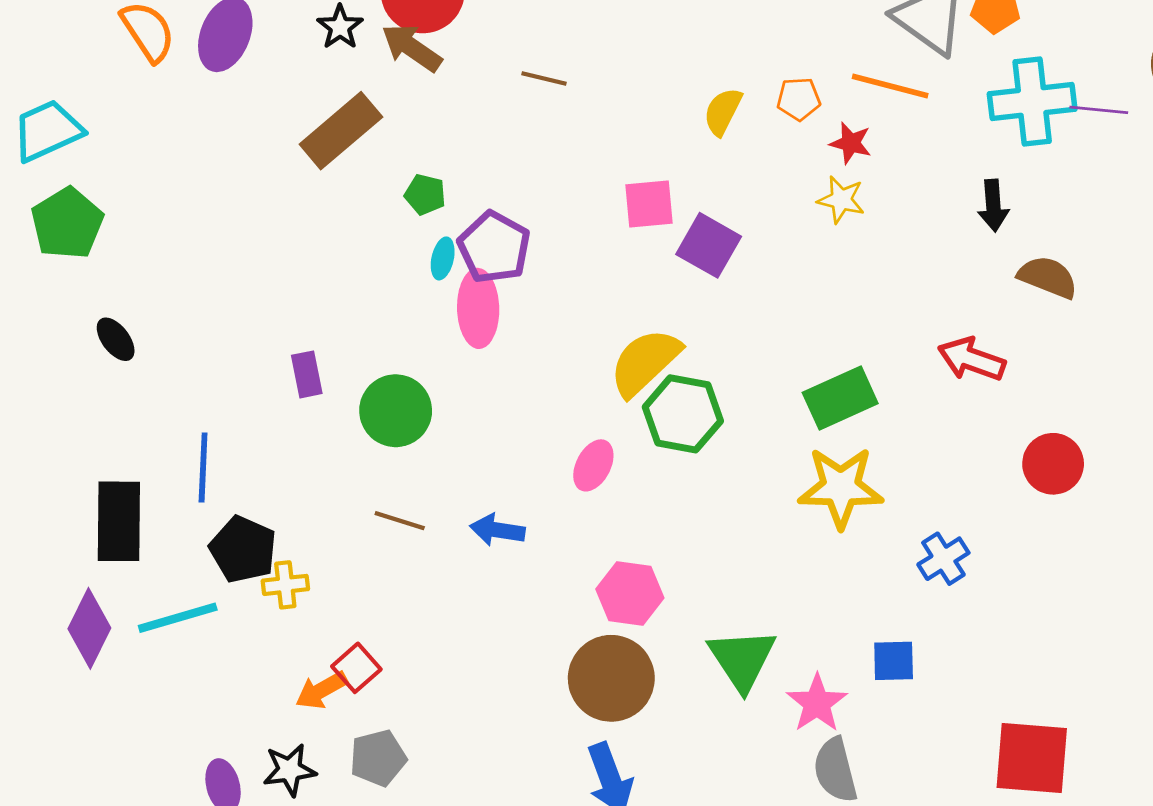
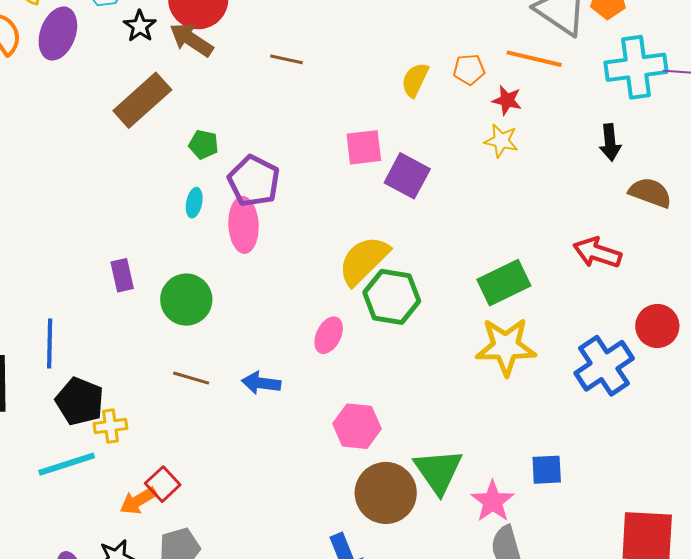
cyan ellipse: (443, 258) -> (194, 203), moved
blue cross: (943, 559) -> (604, 366), moved, size x1.6
cyan line: (178, 618) -> (67, 464), moved
brown circle: (611, 678) -> (386, 493), moved

